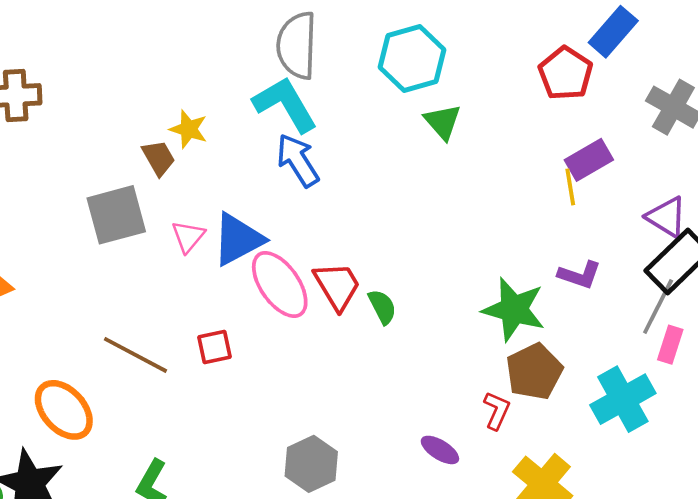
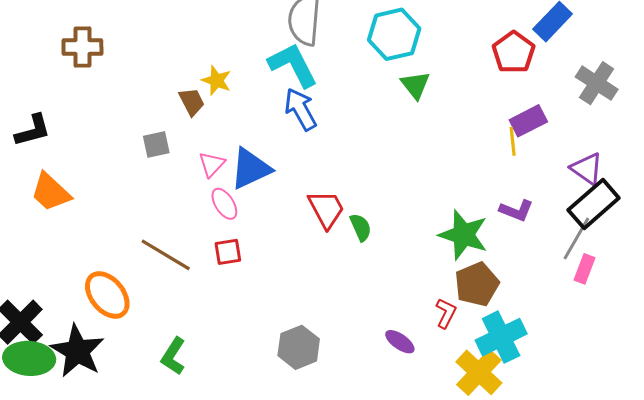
gray square: (116, 215) -> (156, 145), size x0.6
pink ellipse: (280, 284) -> (224, 204), moved, size x0.6
cyan cross: (623, 399) -> (501, 337), moved

